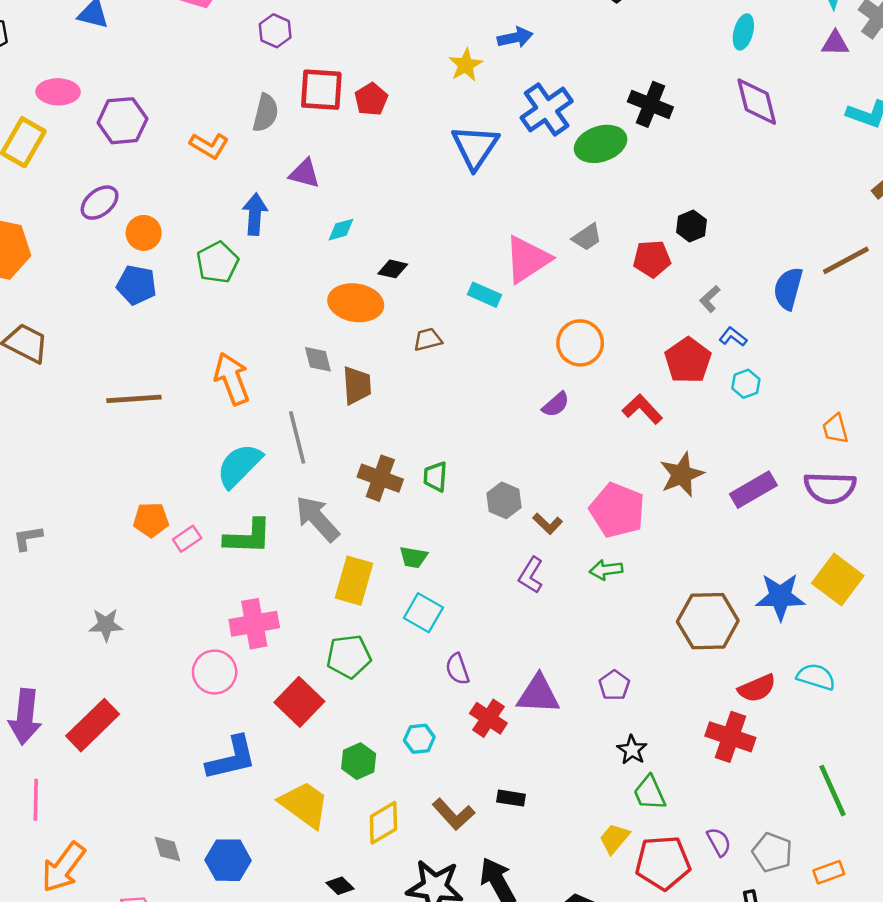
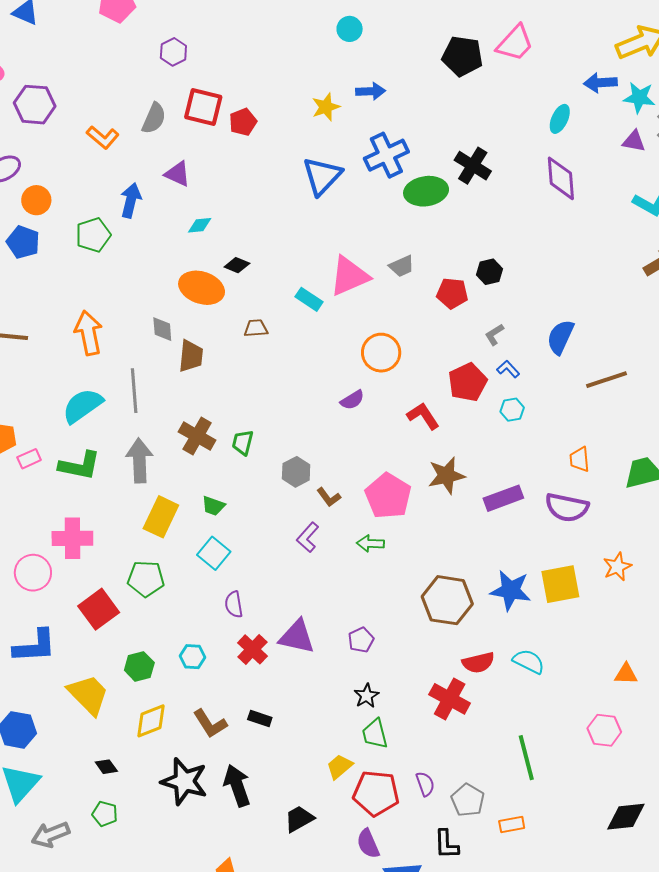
brown line: (846, 260) -> (607, 380), moved
gray arrow: (317, 519) -> (139, 460), turned 30
yellow square: (838, 579) -> (560, 584), turned 33

